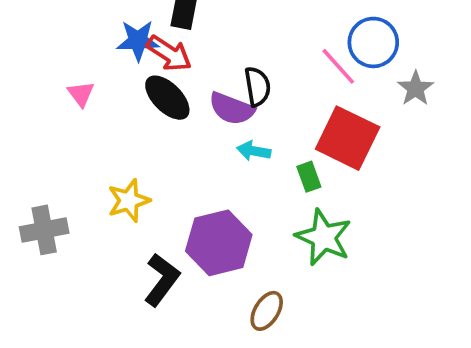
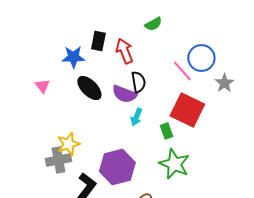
red arrow: (169, 53) -> (124, 51), moved, turned -145
cyan arrow: (254, 151) -> (136, 117), turned -78
gray cross: (44, 230) -> (58, 160), moved

